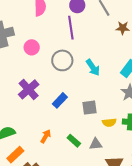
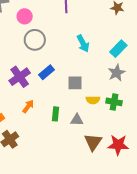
gray circle: (62, 60) -> (35, 40), moved
purple cross: (29, 89) -> (20, 77), moved
green rectangle: (74, 141) -> (56, 114), turned 48

